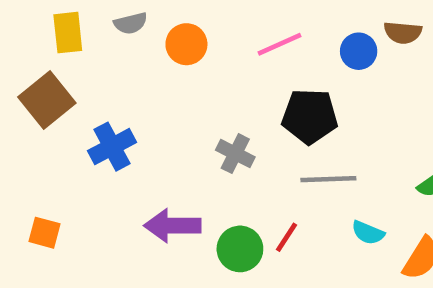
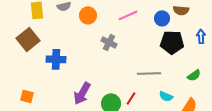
black pentagon: (310, 116) -> (172, 42), moved
blue cross: (112, 147) -> (56, 59), turned 30
gray cross: (235, 154) -> (109, 42), moved
purple arrow: (172, 226) -> (82, 93), turned -60

